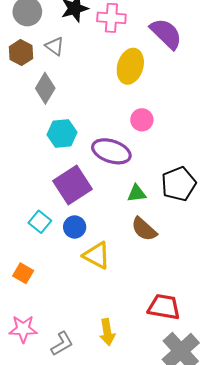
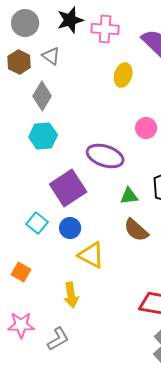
yellow ellipse: (130, 66) -> (123, 75), size x0.7
pink circle: (142, 120) -> (146, 128), moved
cyan hexagon: (62, 133) -> (43, 136), moved
yellow arrow: (107, 332) -> (71, 295), moved

